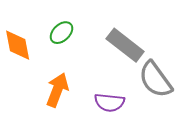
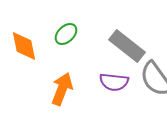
purple semicircle: (109, 102) -> (114, 82), moved

